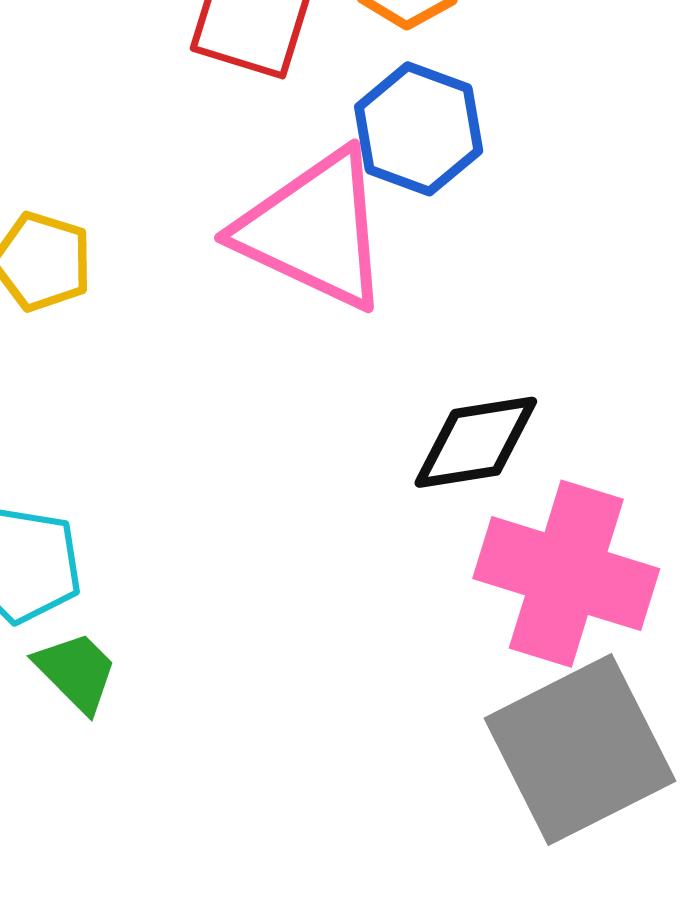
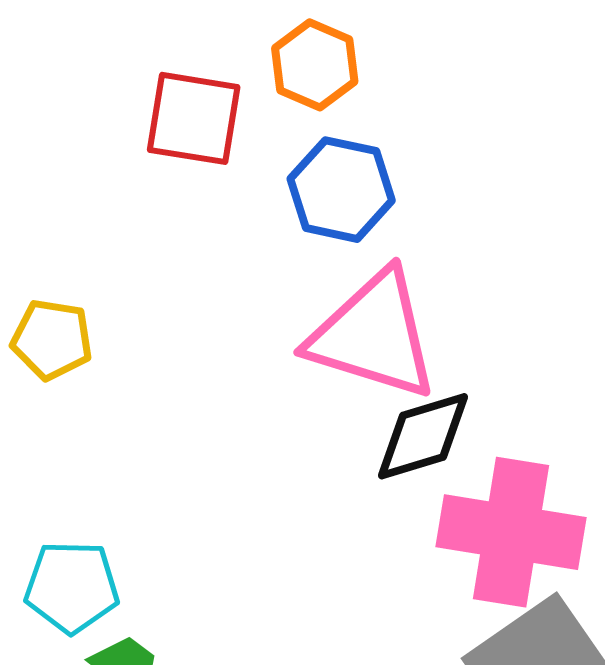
pink triangle: (314, 230) -> (373, 335), moved

